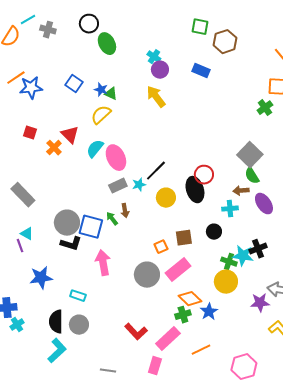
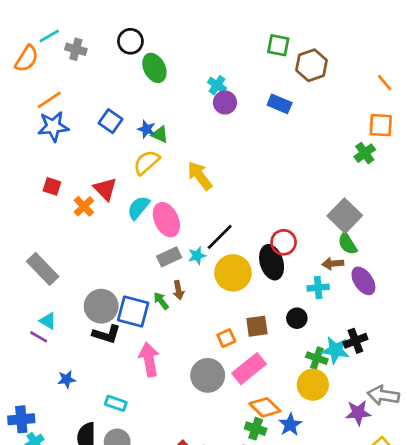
orange line: (16, 78) -> (49, 100), moved
yellow arrow: (156, 97) -> (200, 176), moved
yellow circle: (166, 198) -> (233, 273), size x1.4
purple line: (20, 246) -> (39, 337), turned -40
blue star: (41, 278) -> (67, 379), size x0.6
green cross: (183, 315) -> (256, 429), turned 35

